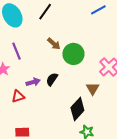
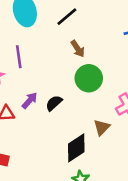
brown arrow: (54, 44) -> (78, 49), moved
purple arrow: (33, 82) -> (30, 100), turned -48

